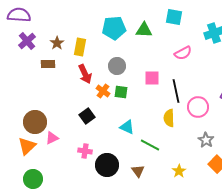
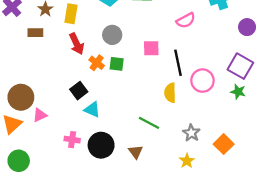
cyan triangle: (127, 127) -> (92, 110), moved
gray star: (206, 140) -> (191, 133), moved
pink cross: (85, 151) -> (72, 140), moved
yellow star: (179, 171) -> (187, 161), moved

